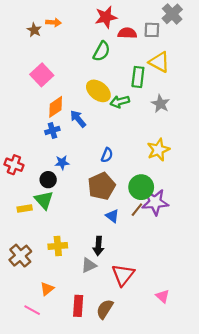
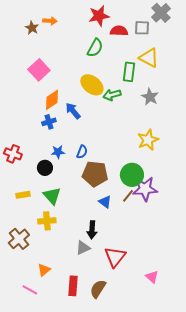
blue semicircle: (107, 155) -> (82, 152), moved
brown pentagon: (102, 186) -> (95, 174), turned 30
green triangle: (44, 200) -> (52, 196), moved
yellow cross: (58, 246) -> (47, 221), moved

